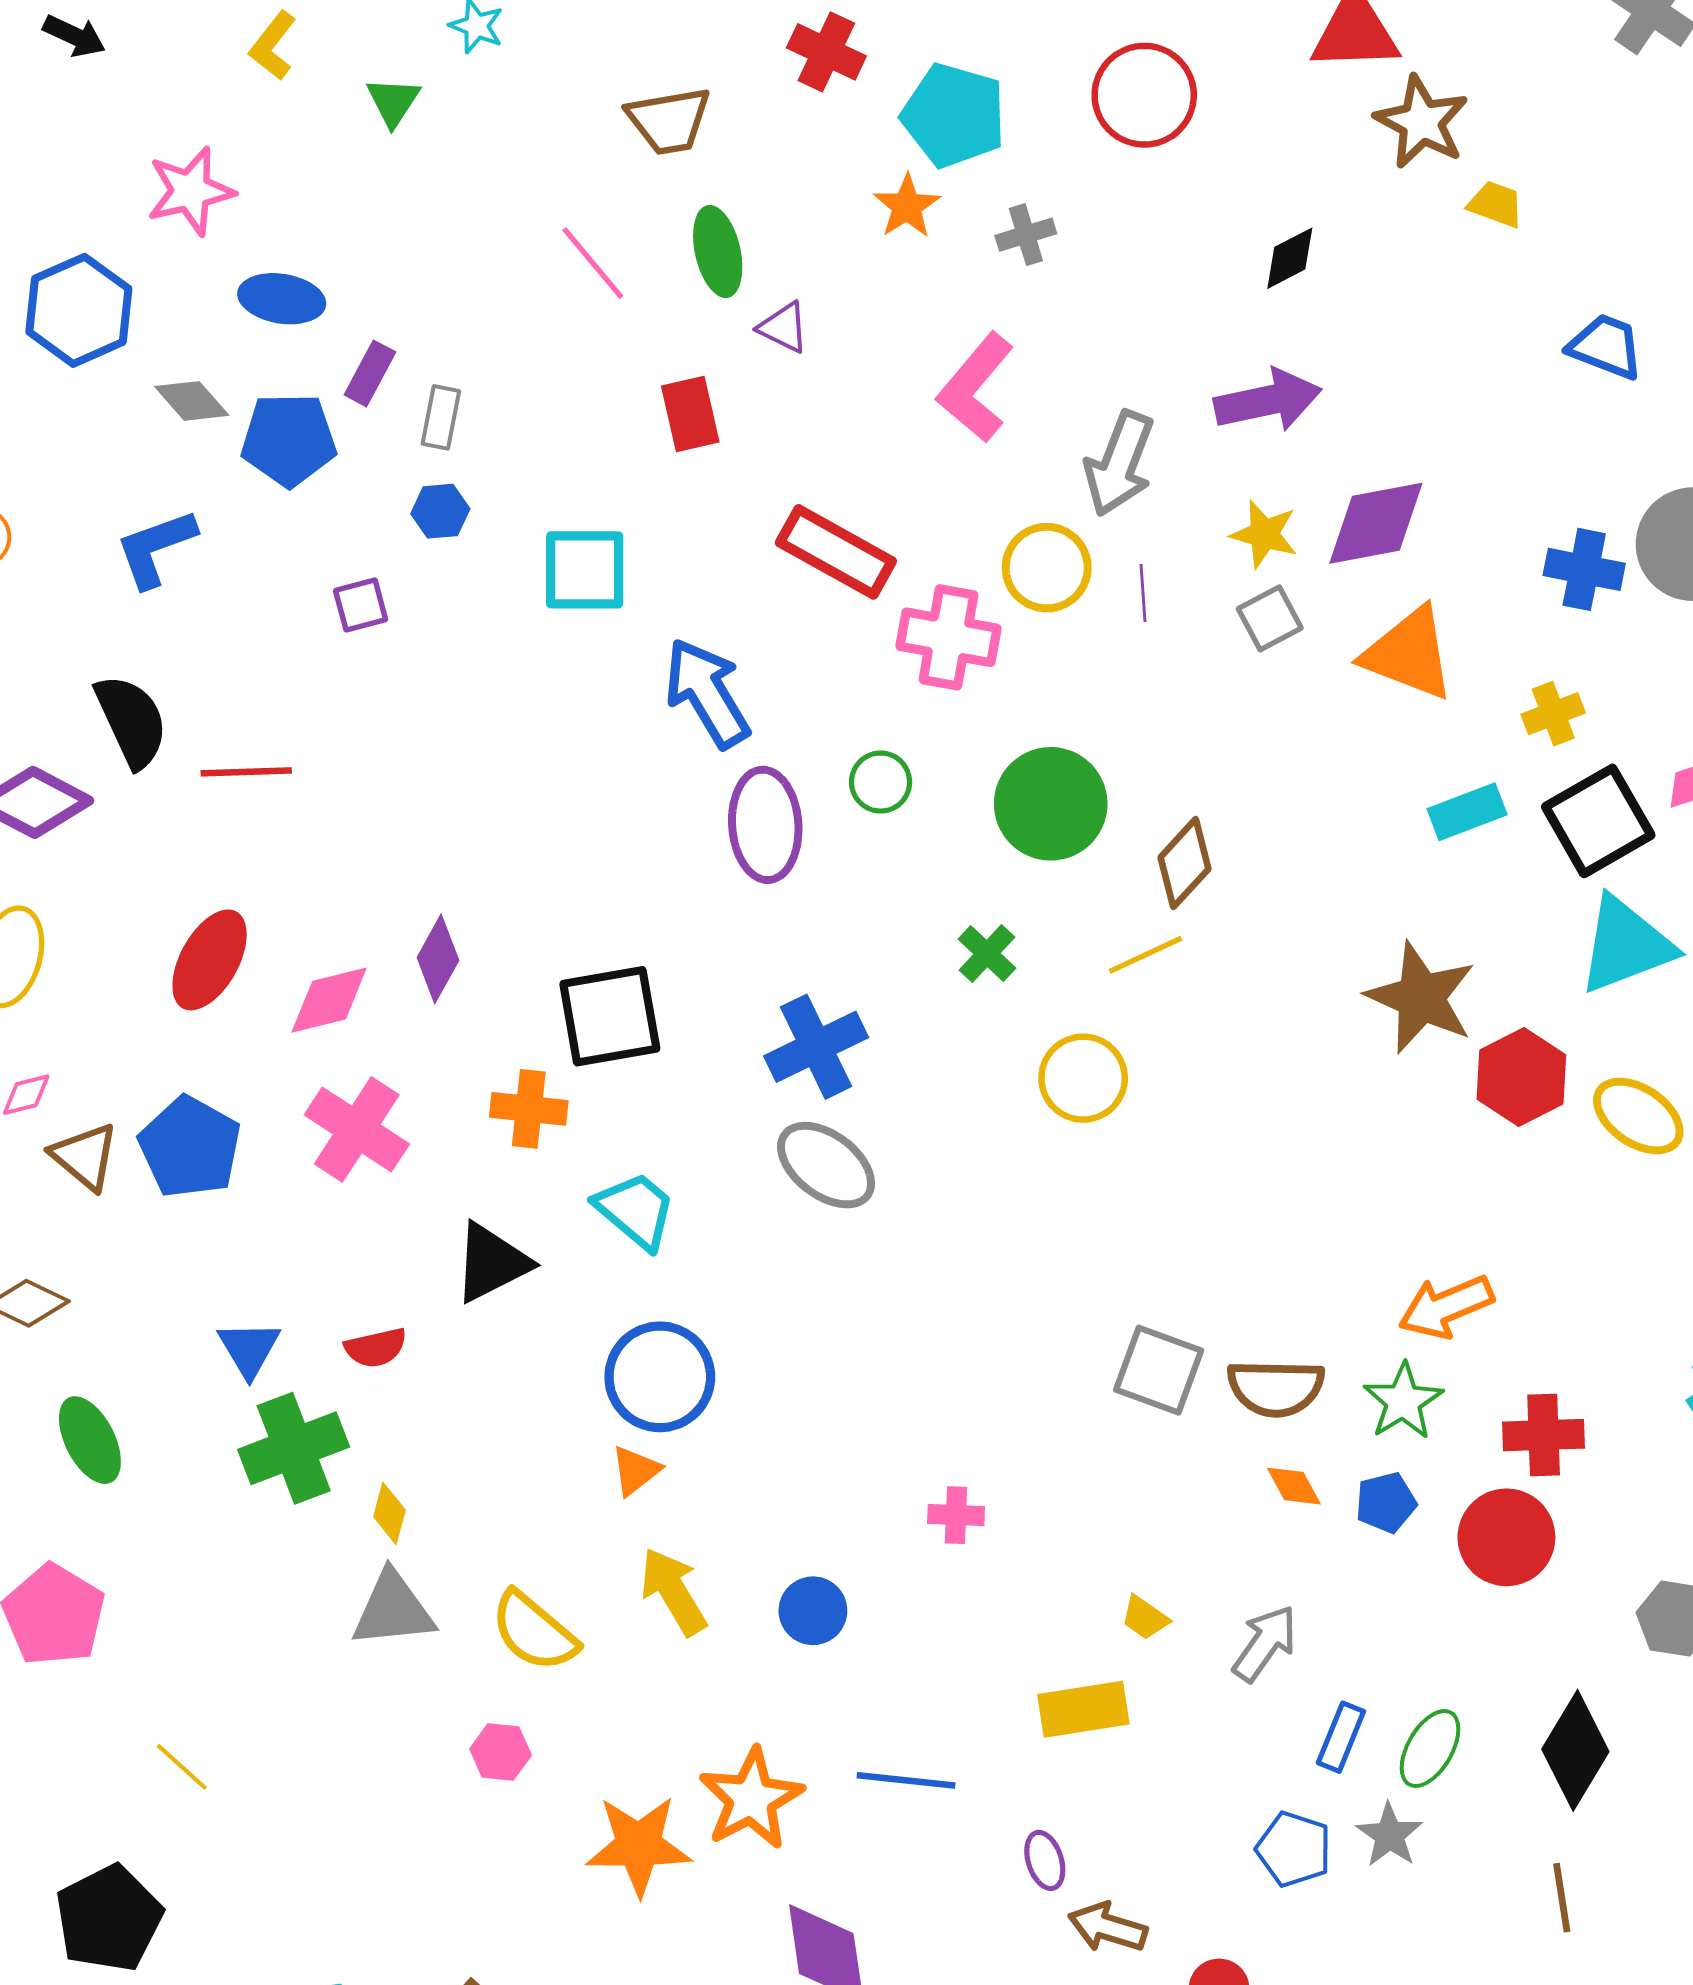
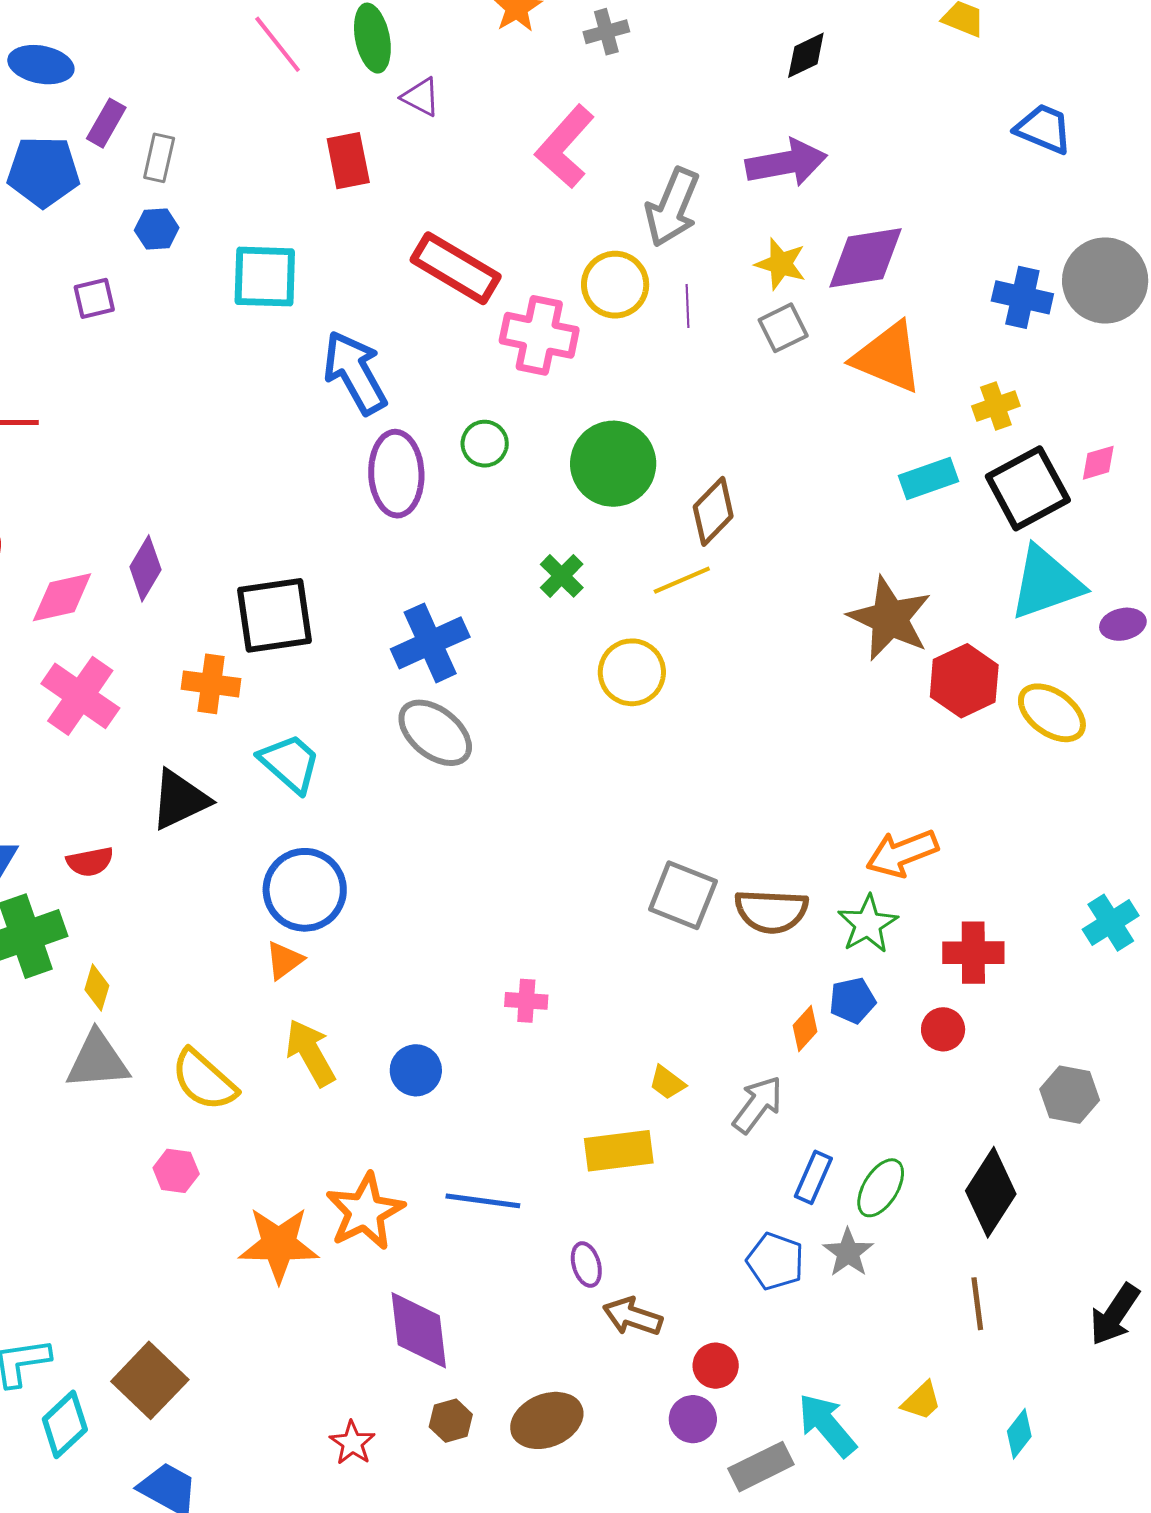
orange diamond: (1294, 1486) -> (805, 1028), moved, turned 69
red circle: (1506, 1537) -> (943, 1029), size x0.6

